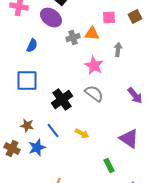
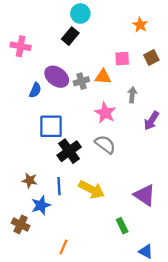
purple ellipse: (51, 18) -> (57, 77), moved
blue square: (27, 80) -> (51, 126), moved
purple arrow: (135, 96) -> (151, 121), moved, turned 72
blue line: (53, 130) -> (59, 186), turned 35
yellow arrow: (82, 134) -> (92, 189), size x1.6
brown cross: (12, 148) -> (21, 224), moved

